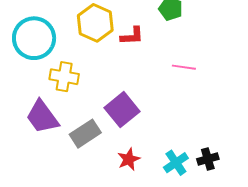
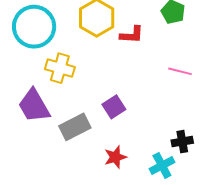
purple square: (122, 110) -> (114, 107), size x0.7
black cross: (208, 159) -> (182, 142), moved

